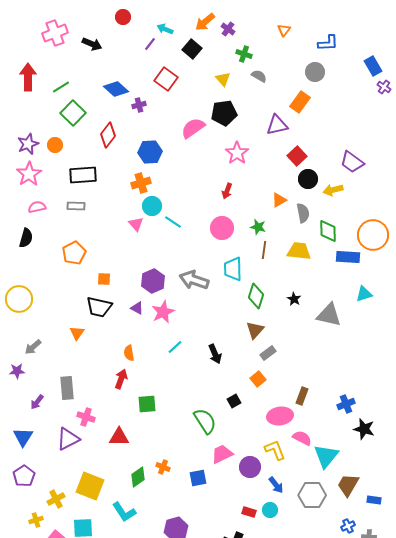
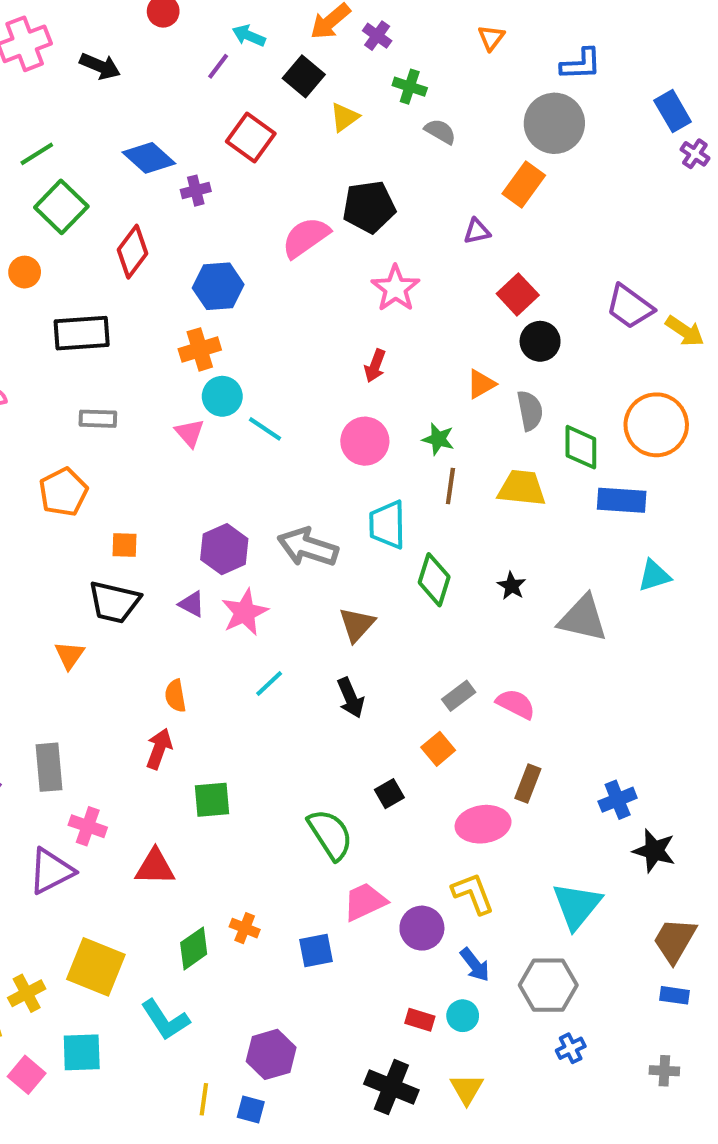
gray circle: (315, 72) -> (554, 123), size x1.5
yellow triangle: (223, 79) -> (344, 117), moved, turned 35
purple triangle: (277, 125) -> (477, 231), size x0.6
yellow arrow: (333, 190) -> (685, 331), moved, turned -132
gray rectangle: (76, 206) -> (98, 419), moved
orange circle: (373, 235) -> (656, 425), moved
brown triangle: (255, 330) -> (357, 625), moved
pink semicircle: (302, 438) -> (516, 704), moved
brown trapezoid: (348, 485) -> (675, 940), moved
blue cross: (348, 526) -> (571, 1048), moved

